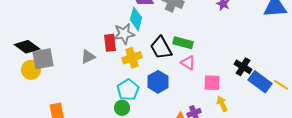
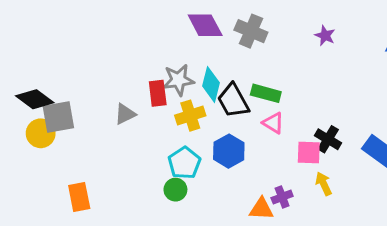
cyan diamond: (136, 19) -> (211, 84), moved
black cross: (243, 67) -> (328, 139), moved

